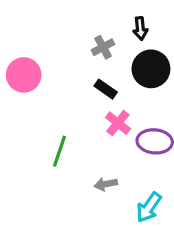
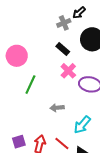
black arrow: (140, 28) -> (79, 13), moved, turned 48
pink circle: (24, 75) -> (17, 56), moved

